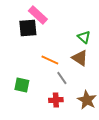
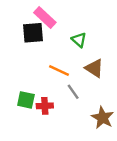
green triangle: (84, 37) -> (79, 40), moved
red cross: (56, 100) -> (45, 106), moved

